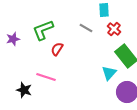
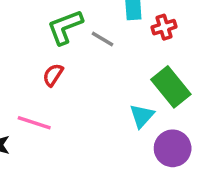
red cross: (114, 29) -> (164, 27), moved, turned 32
green L-shape: (43, 30) -> (65, 27), moved

